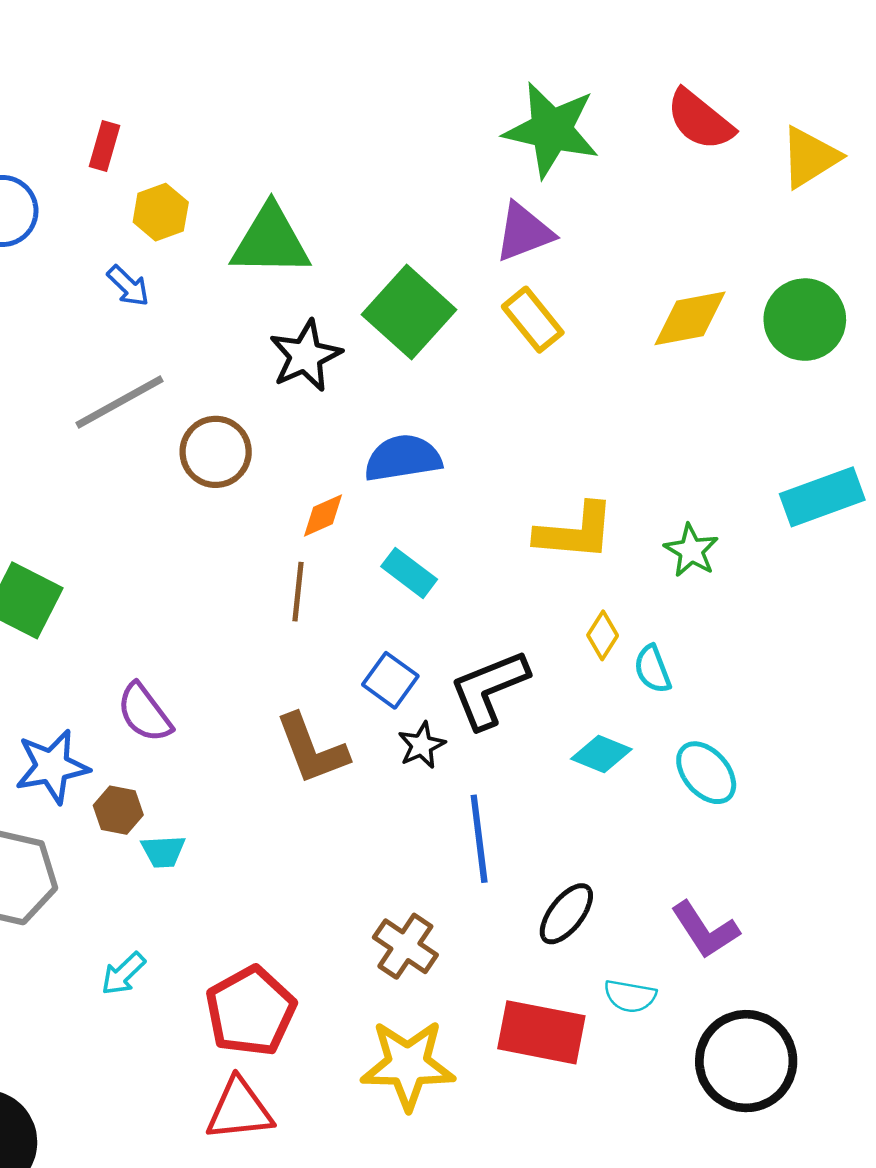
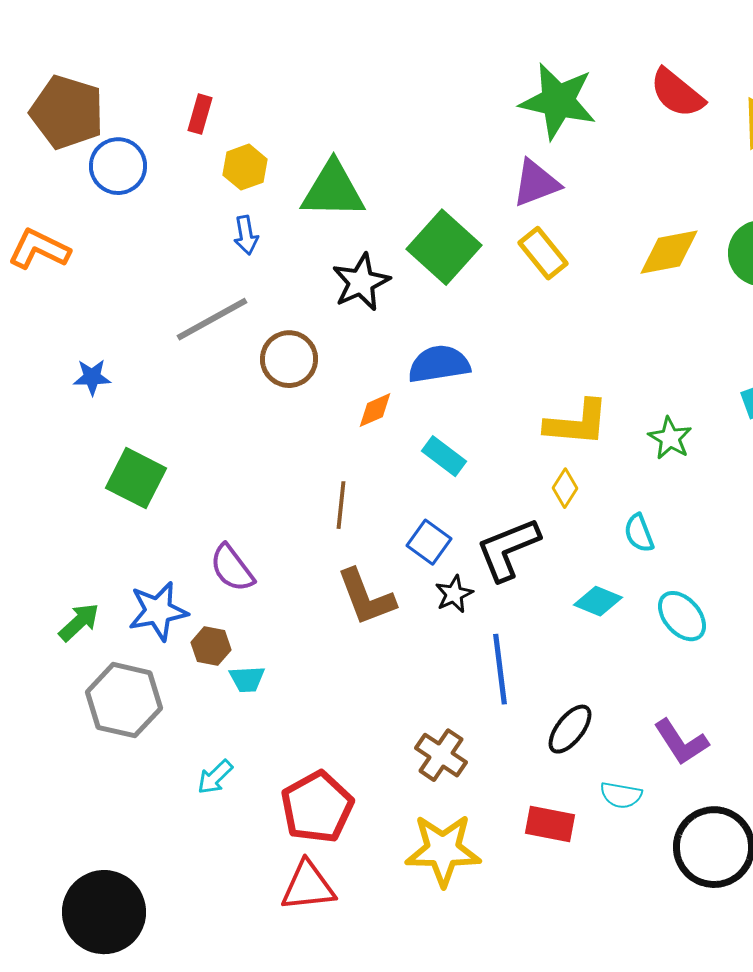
blue arrow: (128, 286) -> (246, 235), moved, turned 36
brown line: (298, 592) -> (341, 505), moved
yellow diamond: (603, 635) -> (565, 488), moved
red rectangle: (541, 1032) -> (550, 824), size x0.7

